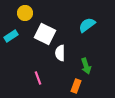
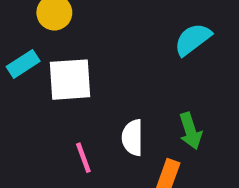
white square: (45, 34) -> (70, 80), moved, turned -30
white semicircle: (60, 53) -> (132, 138), moved

